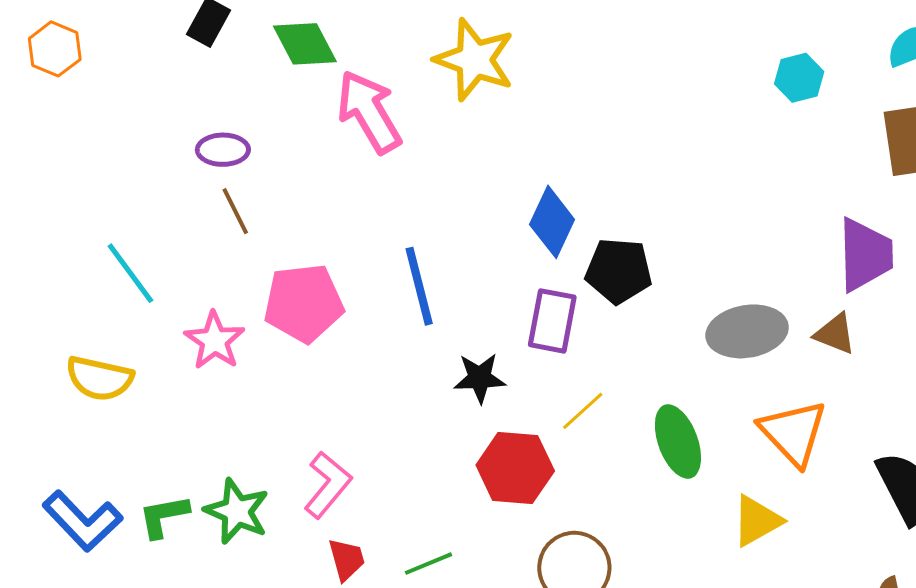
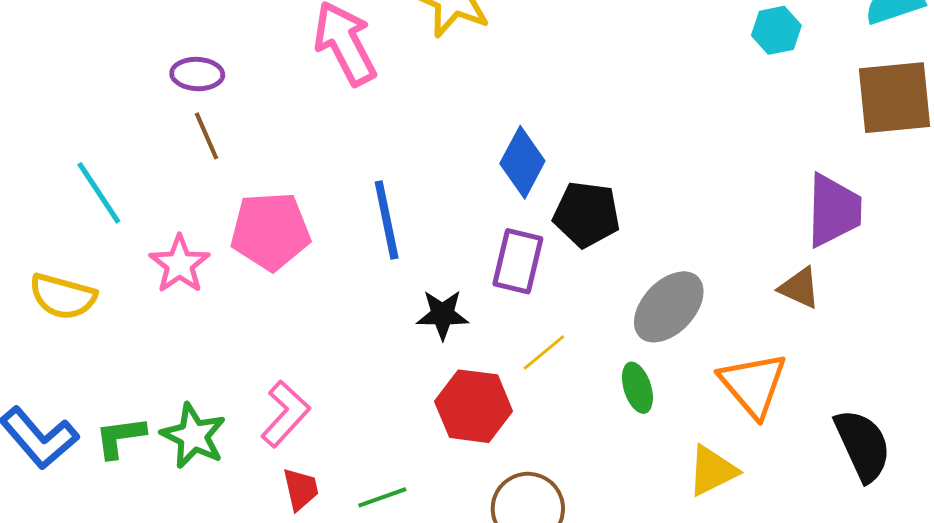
gray ellipse: (747, 331) -> (669, 307), moved, turned -40
green ellipse: (678, 442) -> (637, 388), size x0.7

